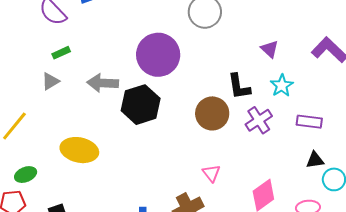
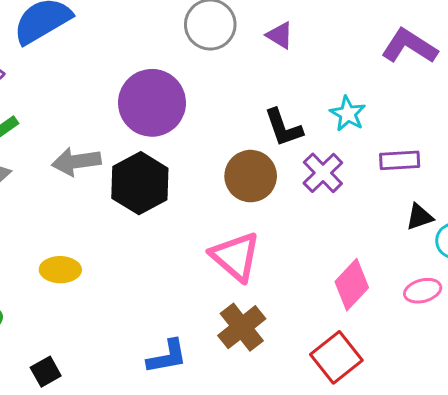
purple triangle: (270, 49) -> (280, 35), moved
yellow ellipse: (79, 150) -> (60, 270), size x0.7
pink triangle: (211, 173) -> (236, 256), moved, size x1.8

